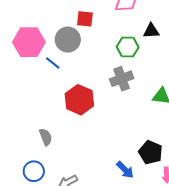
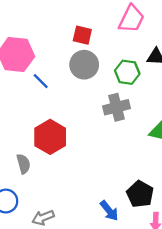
gray circle: (68, 40) -> (84, 65), moved
red hexagon: (79, 100) -> (50, 137), moved

